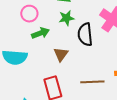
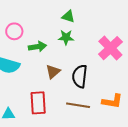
pink circle: (29, 14) -> (14, 31), moved
black semicircle: (85, 34) -> (80, 76), moved

